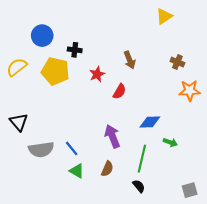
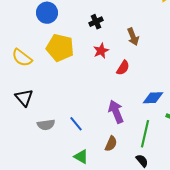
black cross: (75, 50) -> (96, 22), moved, turned -32
yellow semicircle: (17, 67) -> (22, 58), moved, turned -105
gray semicircle: (41, 149) -> (46, 125), size x0.7
green triangle: (77, 171) -> (81, 157), moved

